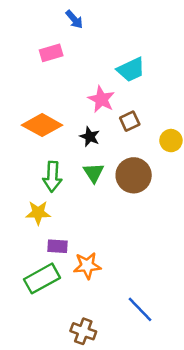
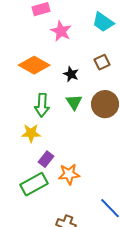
cyan trapezoid: (131, 70) -> (103, 22), turned 60
pink star: (101, 99) -> (61, 31), moved
purple rectangle: (58, 246) -> (46, 159), turned -56

